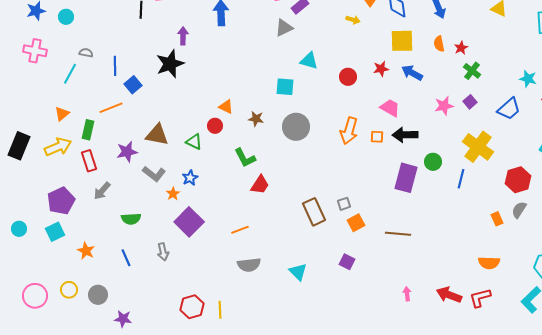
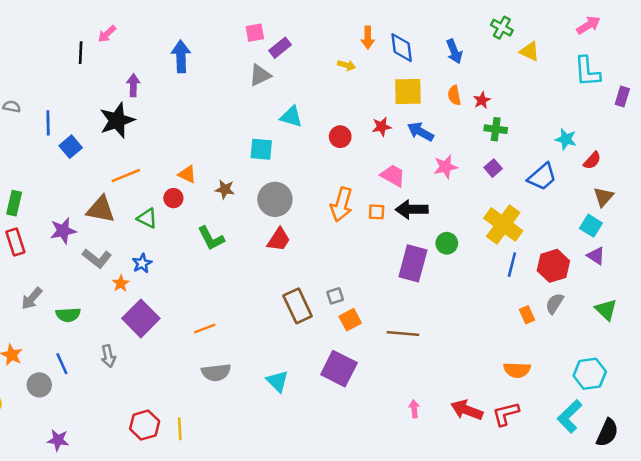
green cross: (472, 71) -> (496, 129), turned -30
pink star: (444, 106) -> (446, 167), moved
orange line: (111, 108) -> (126, 176), moved
blue line: (461, 179) -> (512, 265), moved
red trapezoid: (260, 185) -> (279, 239), moved
gray arrow: (102, 191) -> (32, 298), moved
purple square: (347, 262) -> (339, 369), size x1.8
gray circle: (98, 295) -> (39, 385), moved

